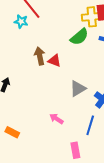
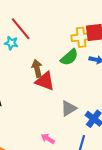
brown arrow: (40, 56) -> (37, 68), moved
red triangle: (54, 61) -> (45, 81), size x1.5

